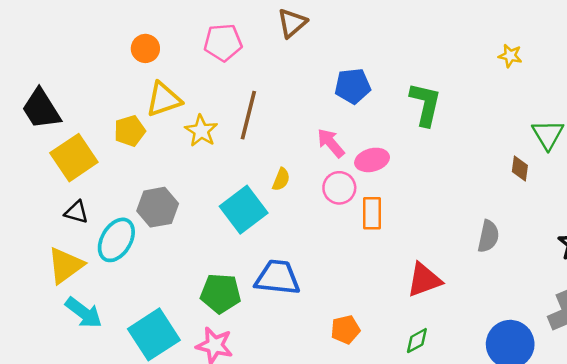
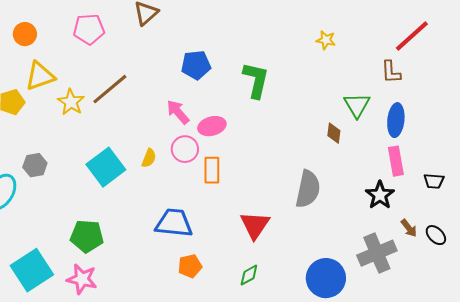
brown line: (248, 115) -> (110, 89), turned 36
yellow semicircle: (281, 179) -> (149, 158), moved
gray hexagon: (158, 207) -> (35, 165), size x0.7
gray semicircle: (488, 236) -> (308, 189), size x1.4
blue trapezoid: (278, 278) -> (174, 223), moved
red triangle: (424, 280) -> (255, 225), turned -36

